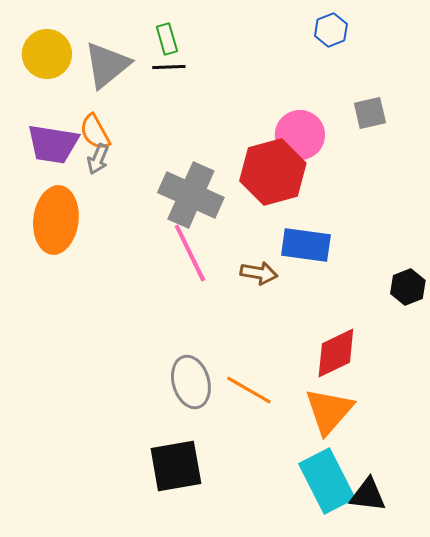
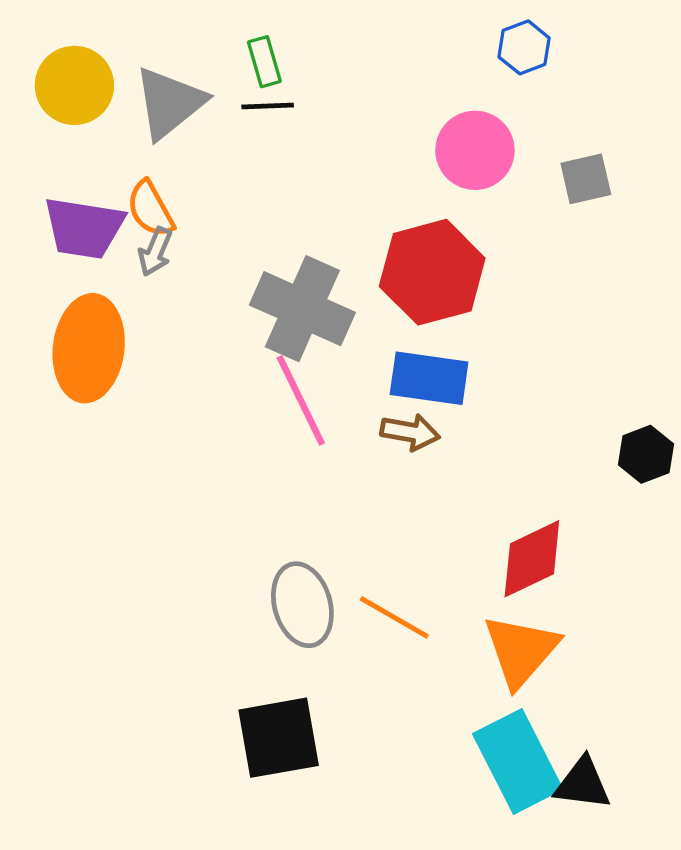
pink circle: (300, 135) -> (475, 150), moved
blue rectangle: (306, 245) -> (429, 378), moved

